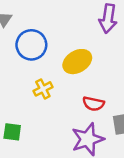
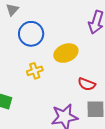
red semicircle: (93, 104) -> (87, 84), moved

